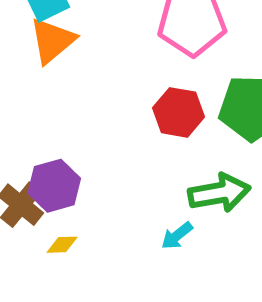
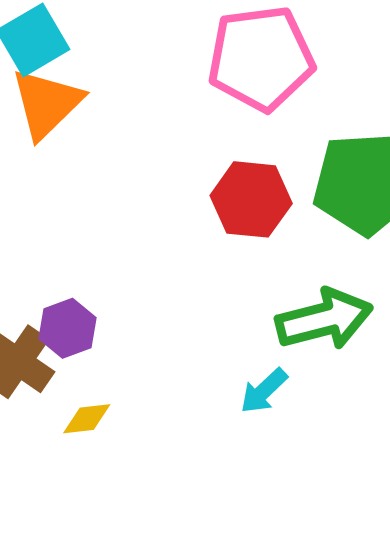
purple hexagon: (54, 186) -> (67, 328), size x0.7

